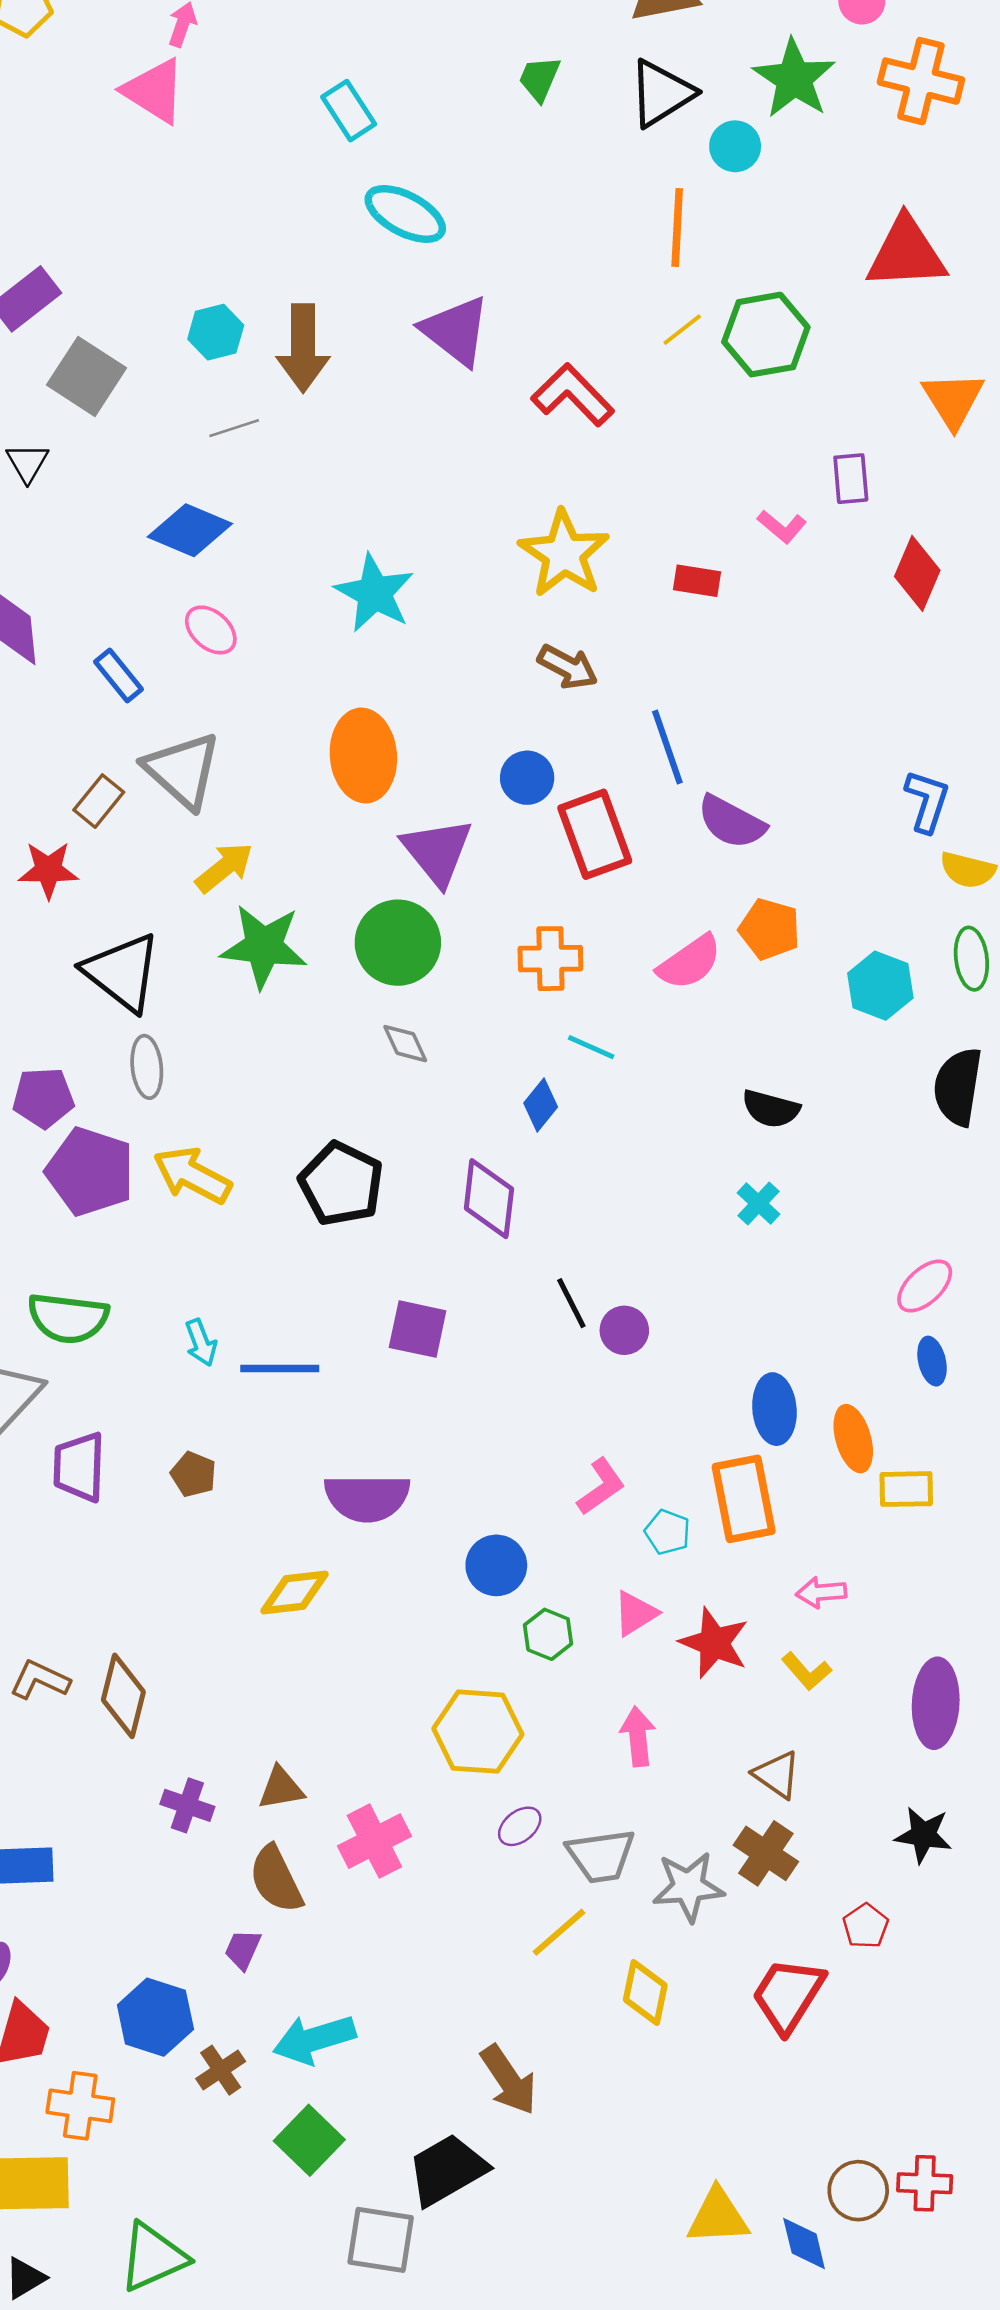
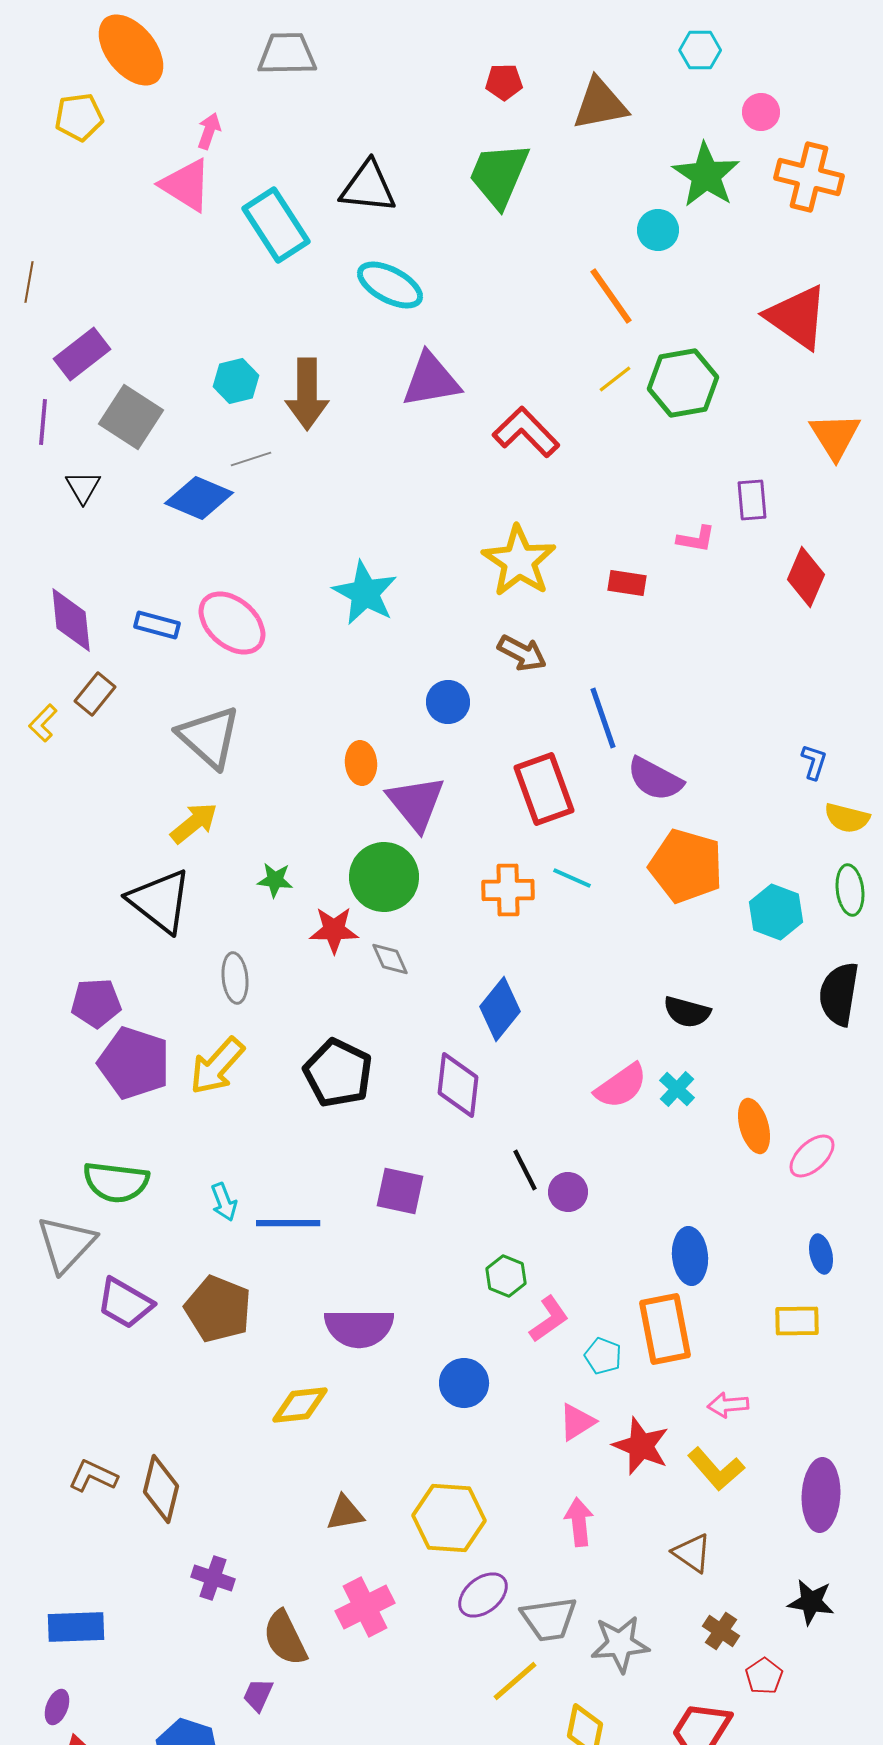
green trapezoid: (539, 79) -> (499, 175), size x1.8
black triangle: (661, 93) -> (368, 187), moved, turned 38
cyan rectangle: (349, 111) -> (276, 225), moved, size x1.5
orange line: (677, 228) -> (611, 296), turned -38
red triangle: (906, 253) -> (797, 317), turned 38
purple triangle: (456, 331) -> (431, 380), turned -48
pink L-shape: (782, 527) -> (696, 539), turned -30
blue diamond: (190, 530) -> (199, 498), moved
pink ellipse: (211, 630) -> (232, 623), size x1.6
blue rectangle: (118, 676) -> (157, 625), moved, turned -36
orange ellipse: (363, 756) -> (361, 763), moved, size x0.6
blue circle: (527, 778) -> (448, 702), moved
brown rectangle: (99, 801) -> (95, 694), moved
blue L-shape: (927, 801) -> (814, 762), size x0.7
yellow arrow: (224, 868) -> (194, 823), moved
red star: (48, 870) -> (334, 930), moved
orange pentagon: (770, 929) -> (686, 866), size x1.5
green star: (264, 946) -> (275, 880), size x0.5
pink semicircle: (690, 962) -> (621, 1086), moved
cyan line: (591, 1047) -> (572, 878), moved
gray ellipse: (147, 1067) -> (235, 978), moved
blue diamond: (541, 1105) -> (500, 1009), size x1.5
yellow arrow: (192, 1175) -> (217, 1066), turned -76
blue ellipse: (932, 1361) -> (821, 1254), moved
orange ellipse: (853, 1439) -> (754, 1126), moved
purple trapezoid: (79, 1467) -> (125, 1303), turned -62
brown pentagon: (194, 1474) -> (218, 1309), size x1.8
green hexagon: (548, 1634) -> (506, 1276), moved
yellow L-shape: (806, 1671) -> (716, 1469), size x1.4
brown triangle: (281, 1788) -> (345, 1513), moved
purple ellipse: (520, 1826) -> (483, 1595), size x1.4
brown cross: (766, 1853) -> (721, 1631), moved, size x0.7

